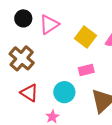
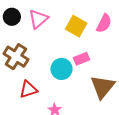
cyan circle: (64, 92) -> (61, 69), moved
red triangle: (29, 93) -> (28, 89), turned -42

